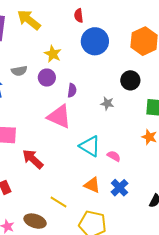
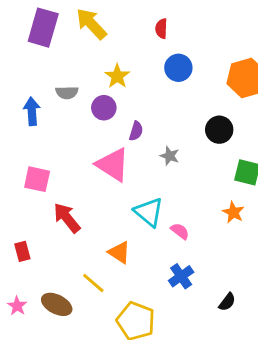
blue circle: (95, 41) -> (178, 68), size x0.7
gray star: (107, 103) -> (170, 156), moved
orange triangle: (92, 185) -> (119, 252), moved

